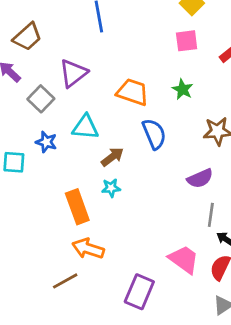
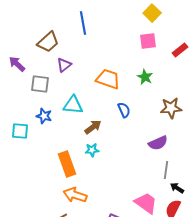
brown trapezoid: (27, 37) -> (48, 42), moved
purple triangle: (73, 73) -> (64, 65), size x0.7
gray square: (41, 99) -> (40, 84), turned -36
blue semicircle: (154, 134) -> (124, 110), size x0.7

